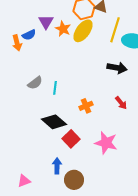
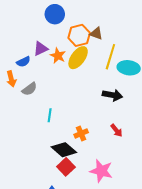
purple triangle: (46, 22) -> (41, 49), turned 35
orange arrow: (17, 43) -> (11, 79), moved
gray semicircle: (35, 83) -> (29, 89), moved
black diamond: (54, 122) -> (64, 150), moved

